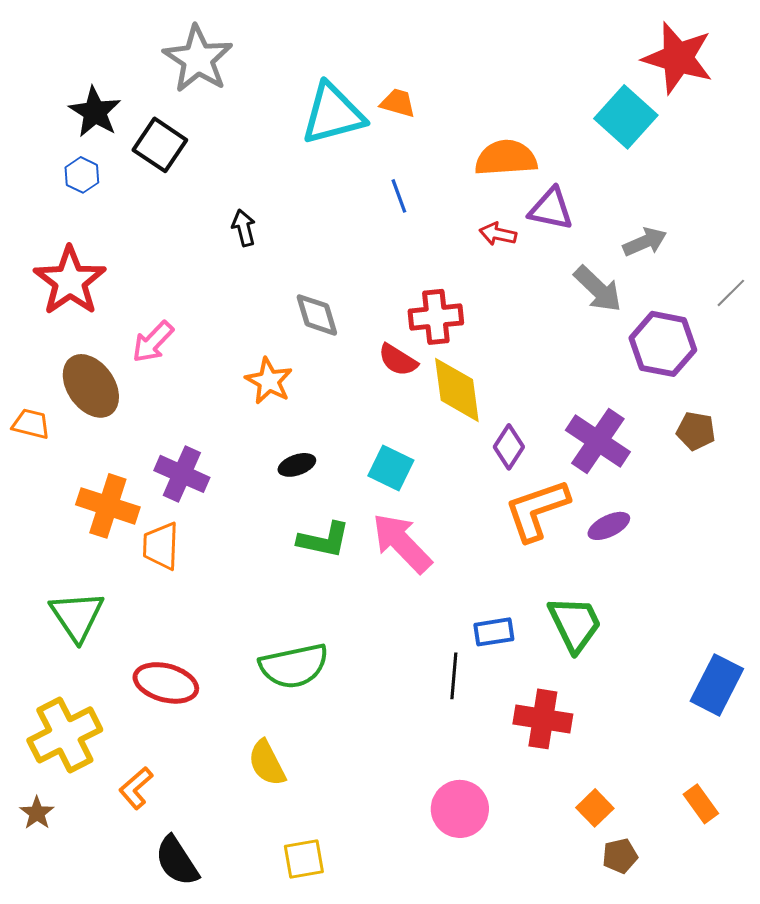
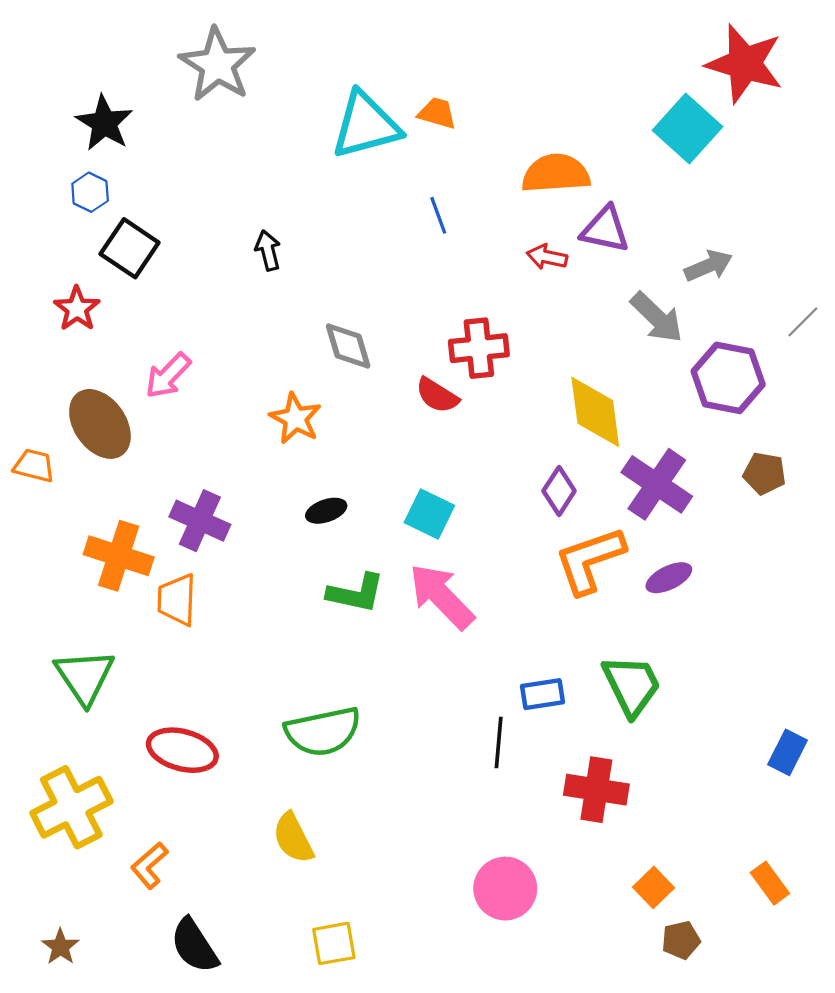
black square: (160, 145) -> (130, 248), moved
red star: (70, 281) -> (77, 309), size x0.6
yellow diamond: (457, 390) -> (595, 412), moved
blue rectangle: (717, 685) -> (787, 752), size x0.7
brown star: (37, 813) -> (60, 947), moved

